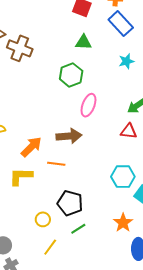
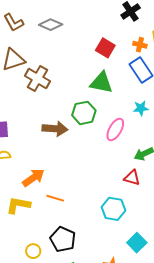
green triangle: (84, 42) -> (101, 83), size x1.4
pink ellipse: (88, 105) -> (115, 129), moved
brown arrow: (69, 136) -> (55, 129), moved
cyan hexagon: (123, 177) -> (113, 209), moved

